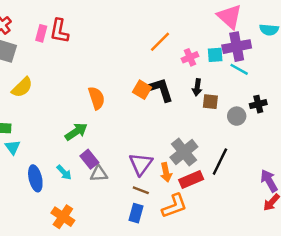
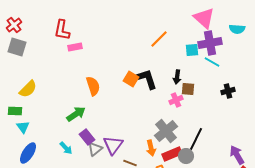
pink rectangle: (41, 33) -> (75, 47), moved, turned 64
orange line: (160, 42) -> (159, 39), moved
pink cross: (190, 57) -> (176, 100), moved
yellow semicircle: (22, 87) -> (28, 89), moved
gray circle: (237, 116) -> (186, 156), moved
purple triangle: (141, 164) -> (113, 145), moved
gray triangle: (99, 174) -> (95, 149), turned -35
blue ellipse: (35, 178) -> (28, 153), moved, turned 45

